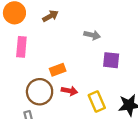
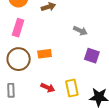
red arrow: (69, 91) -> (48, 88), moved
brown circle: (40, 92) -> (19, 59), moved

